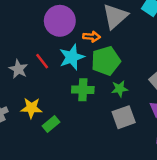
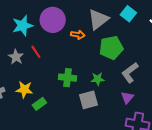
cyan star: (72, 57) -> (23, 26), moved
green pentagon: (106, 61) -> (111, 48), moved
gray square: (124, 117) -> (89, 100), moved

